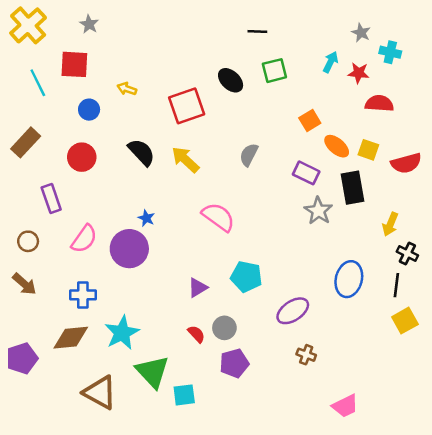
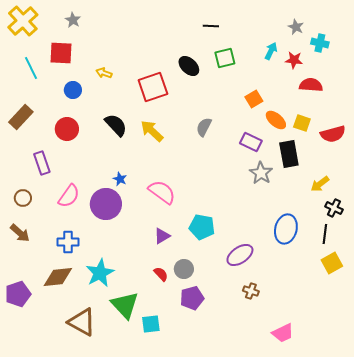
pink semicircle: (218, 217) -> (162, 192), moved
yellow arrow: (390, 224) -> (320, 184), turned 30

